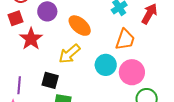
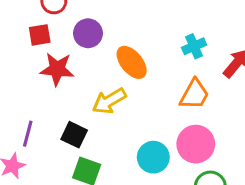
red star: (31, 39) -> (57, 69), turned 30
cyan circle: (106, 65) -> (153, 157), moved

